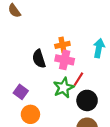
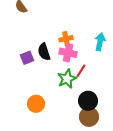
purple square: (21, 92) -> (27, 58), moved, turned 32
black circle: (87, 100) -> (88, 101), moved

